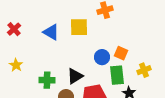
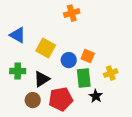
yellow square: (79, 27) -> (46, 48), moved, turned 30
green cross: (47, 80) -> (18, 71), moved

